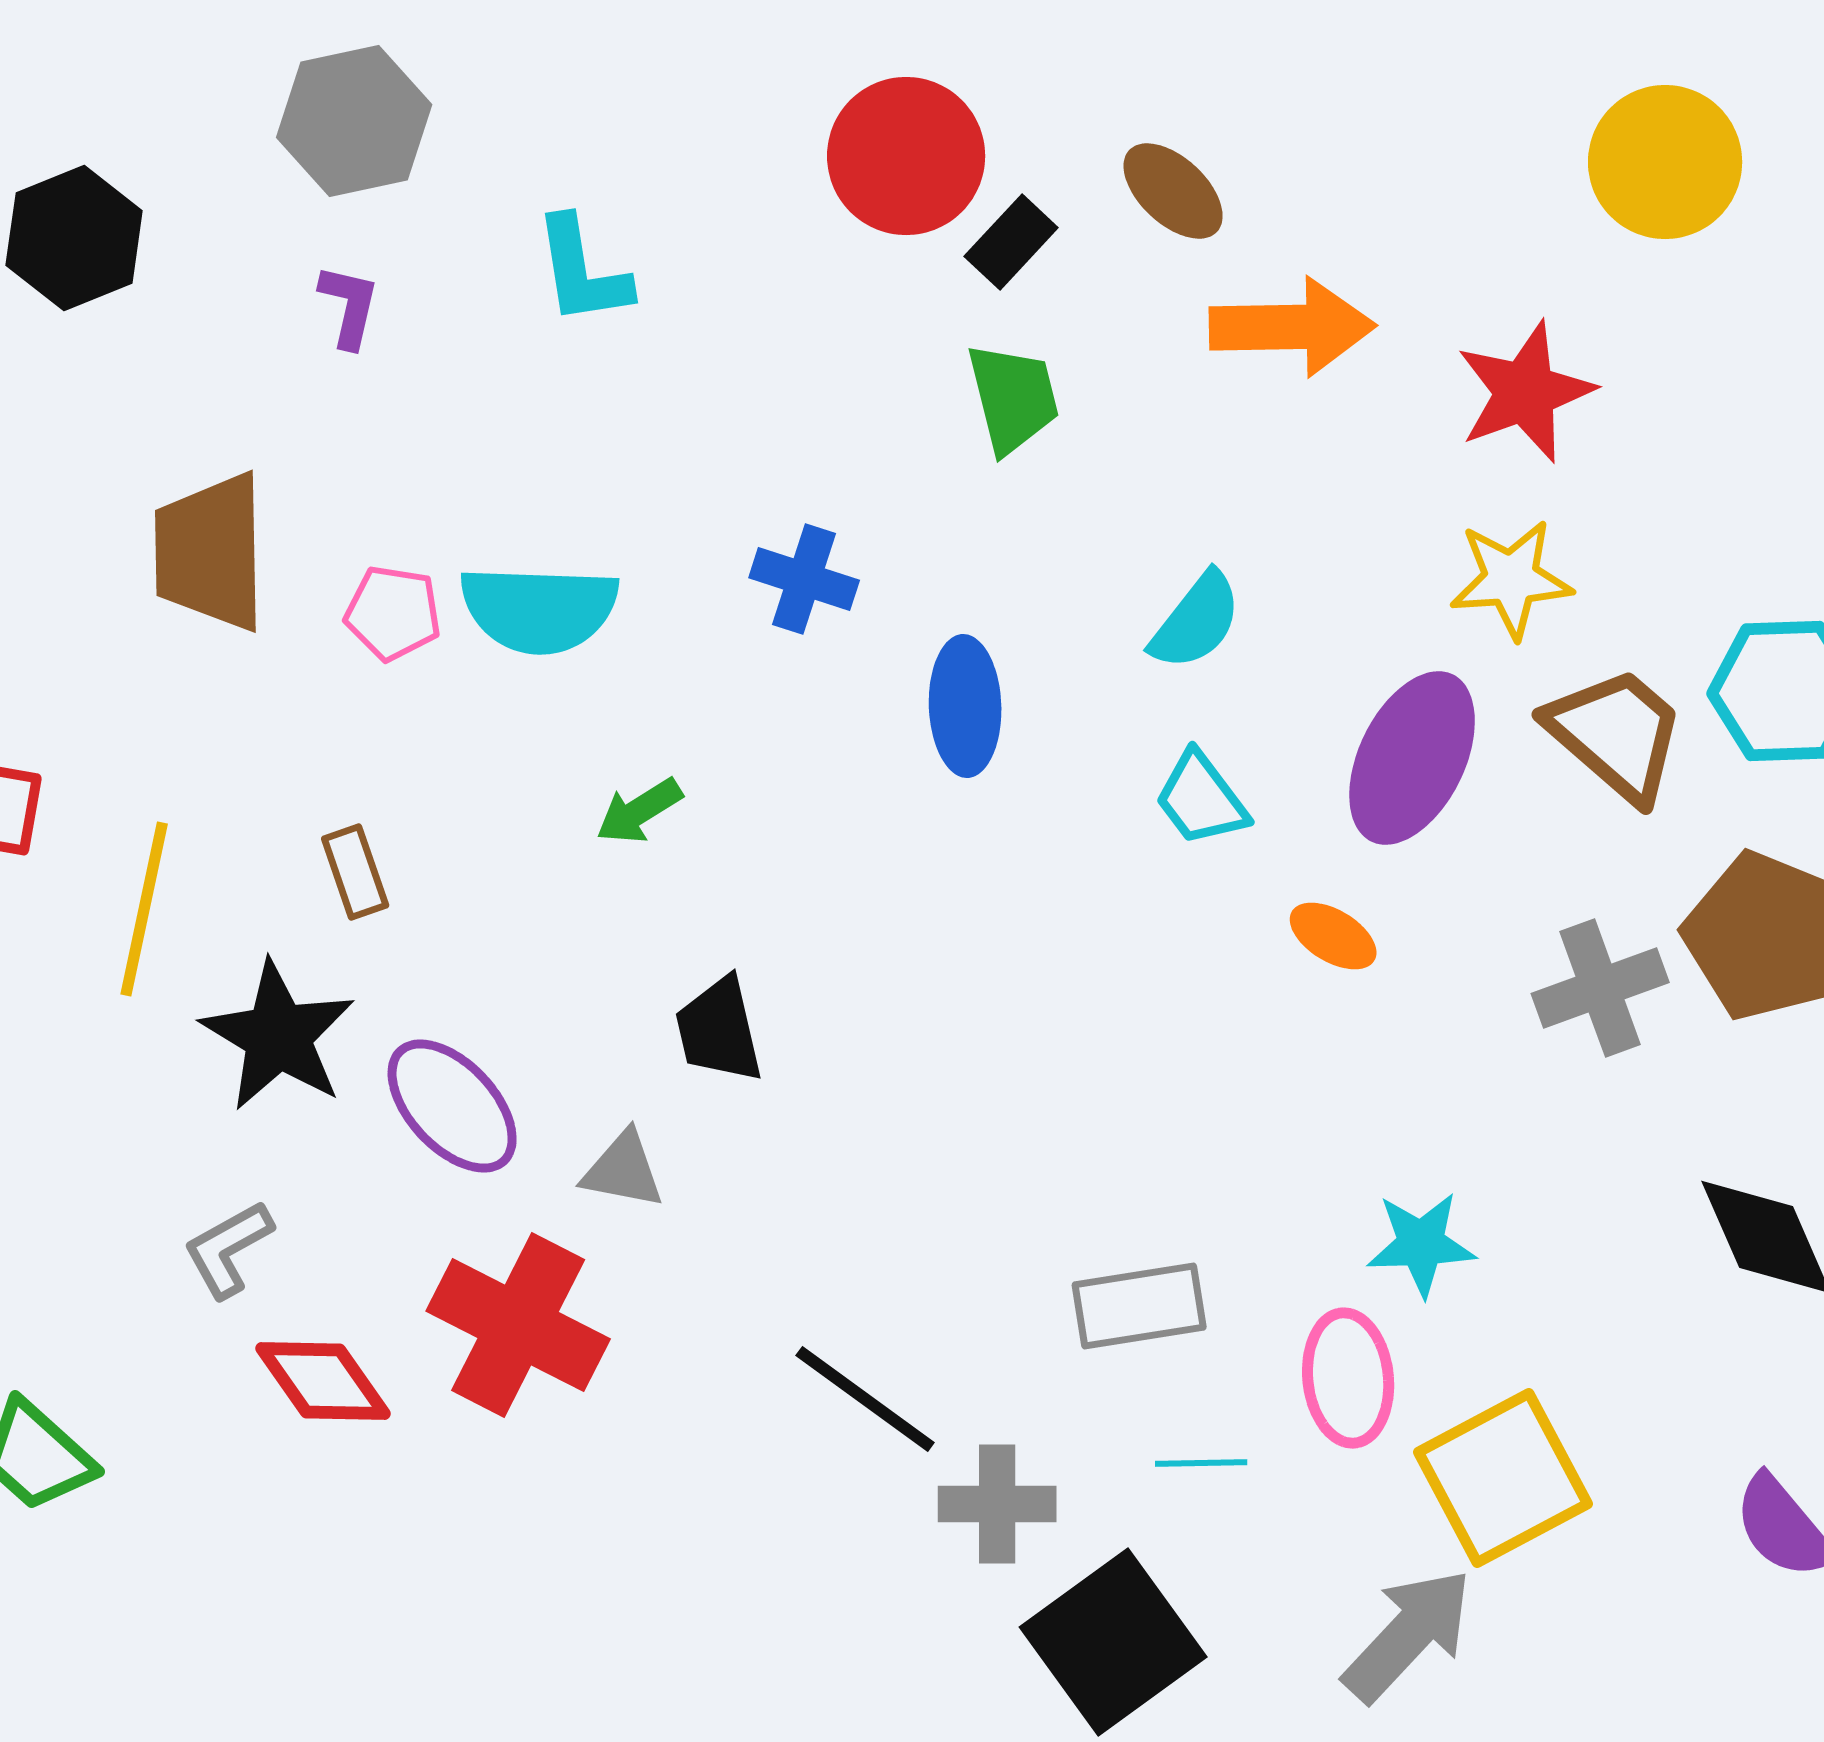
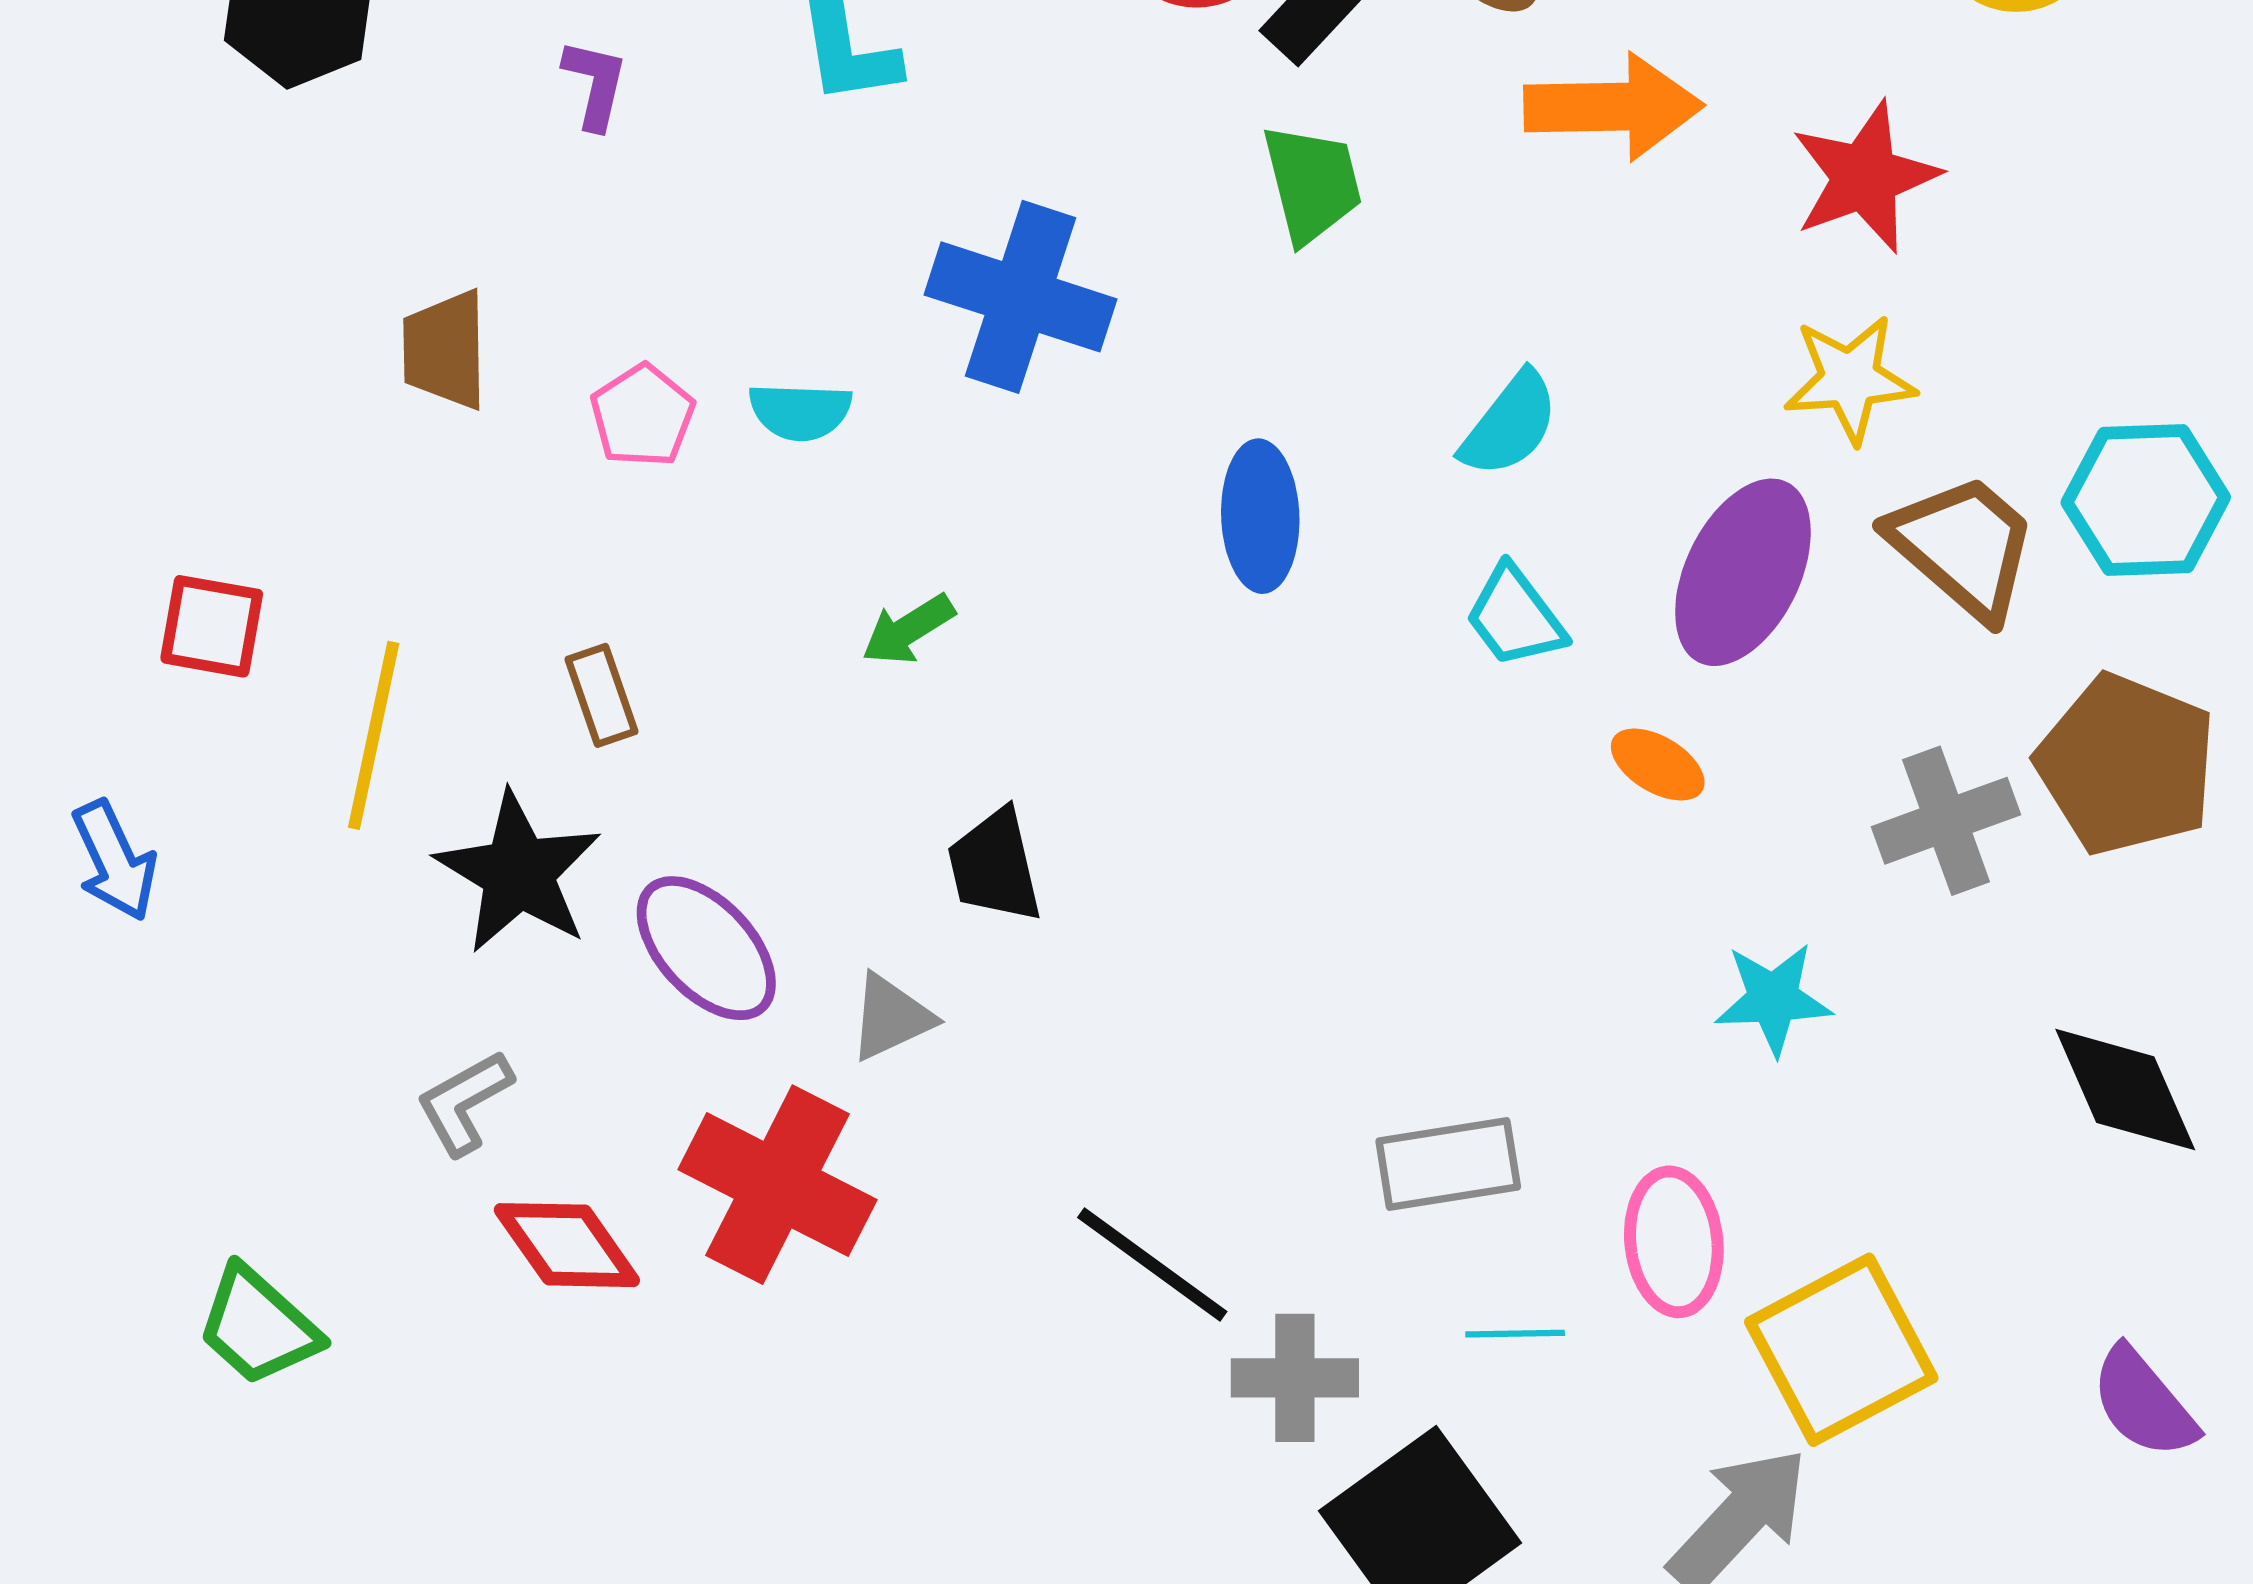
brown trapezoid: (210, 552) -> (445, 350), size x0.7
blue cross: (804, 579) -> (1021, 297), moved, size x1.6
cyan semicircle: (539, 609) -> (800, 411), size x0.6
pink pentagon: (393, 613) -> (643, 416), turned 30
gray triangle: (623, 1170) -> (891, 1017), turned -36
cyan star: (1421, 1244) -> (1773, 999), moved

